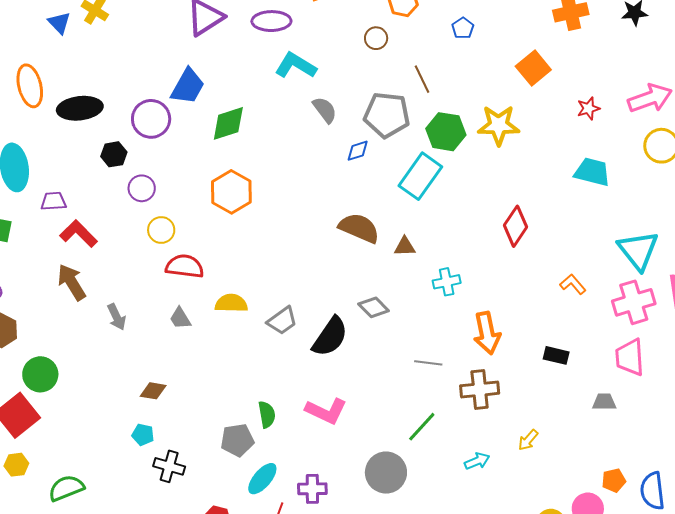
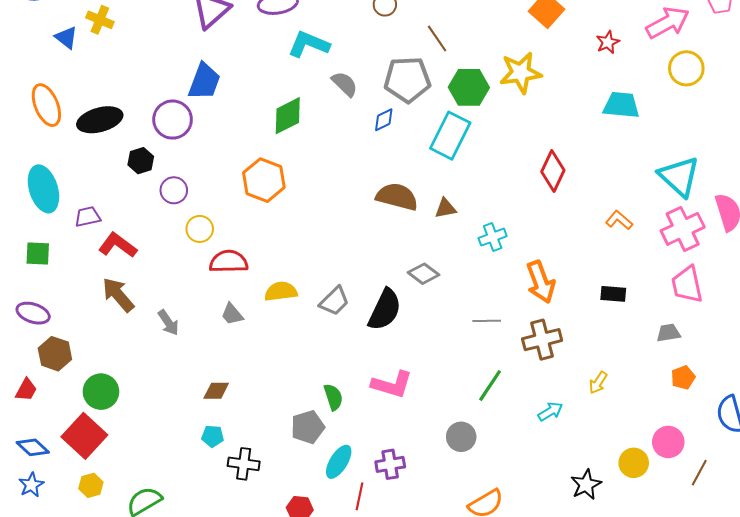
green diamond: (228, 123) -> (288, 116), moved
gray circle: (386, 473) -> (461, 437), size x0.7
orange pentagon: (614, 480) -> (683, 377), moved

